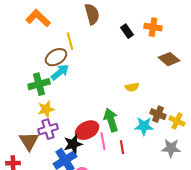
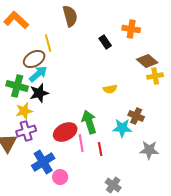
black rectangle: (127, 31) -> (105, 42), moved
green cross: (39, 84) -> (17, 86), turned 30
yellow cross: (177, 121) -> (155, 76), moved, turned -35
black star: (73, 144) -> (39, 93), moved

